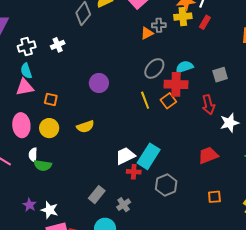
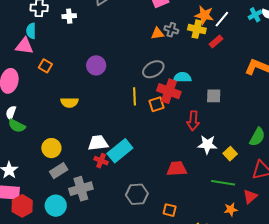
yellow circle: (49, 128) -> (51, 148), moved
gray hexagon: (166, 185) -> (137, 194), moved
gray cross: (124, 205) -> (81, 189), size x1.6

